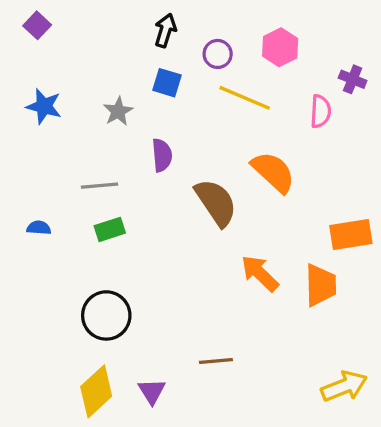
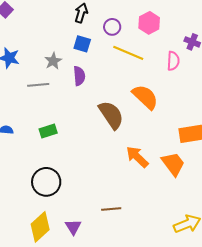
purple semicircle: (162, 155) -> (79, 76), moved
gray line: (100, 186) -> (38, 85), moved
orange trapezoid: (321, 285) -> (173, 164), turned -36

